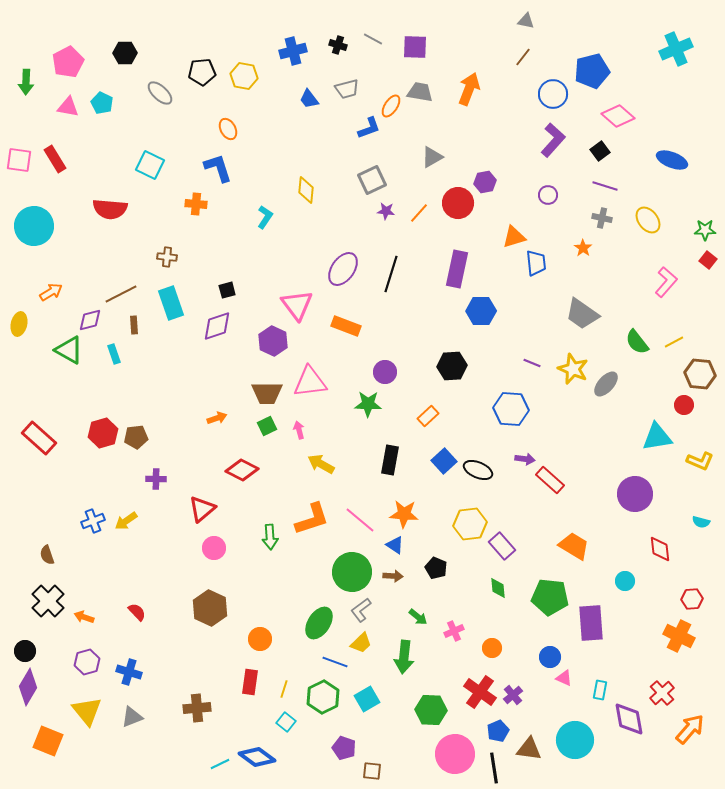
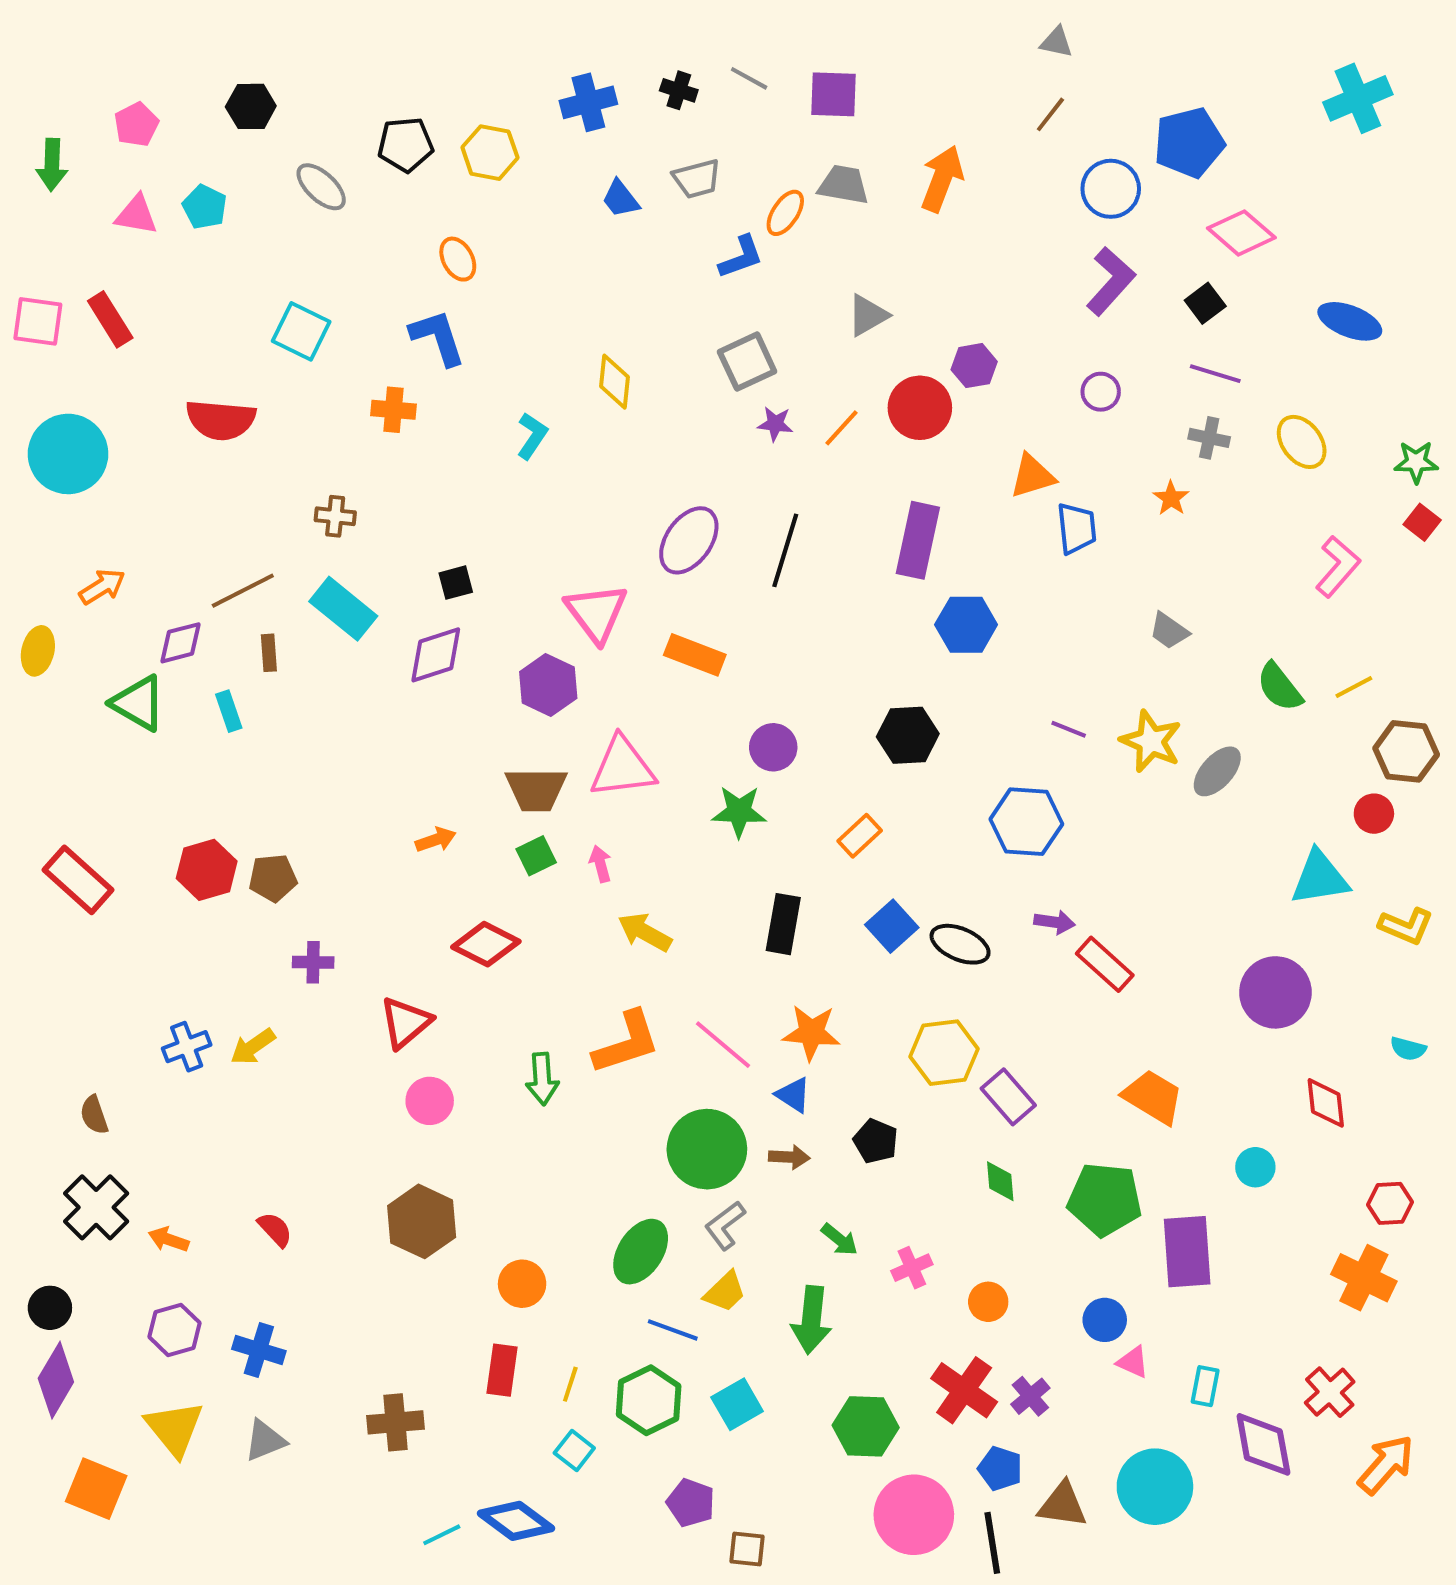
pink pentagon: (68, 62) -> (136, 124), size x0.7
cyan rectangle: (171, 303) -> (343, 609), turned -32
gray trapezoid: (582, 314) -> (1169, 631), size x0.6
blue pentagon: (498, 731) -> (1000, 1469), turned -30

